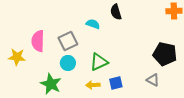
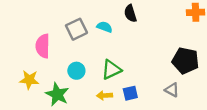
gray square: (68, 41) -> (76, 29), moved
yellow star: (17, 57) -> (29, 80), moved

